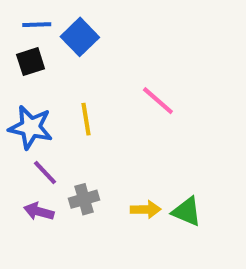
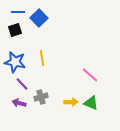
pink line: (158, 101) -> (90, 75), moved

